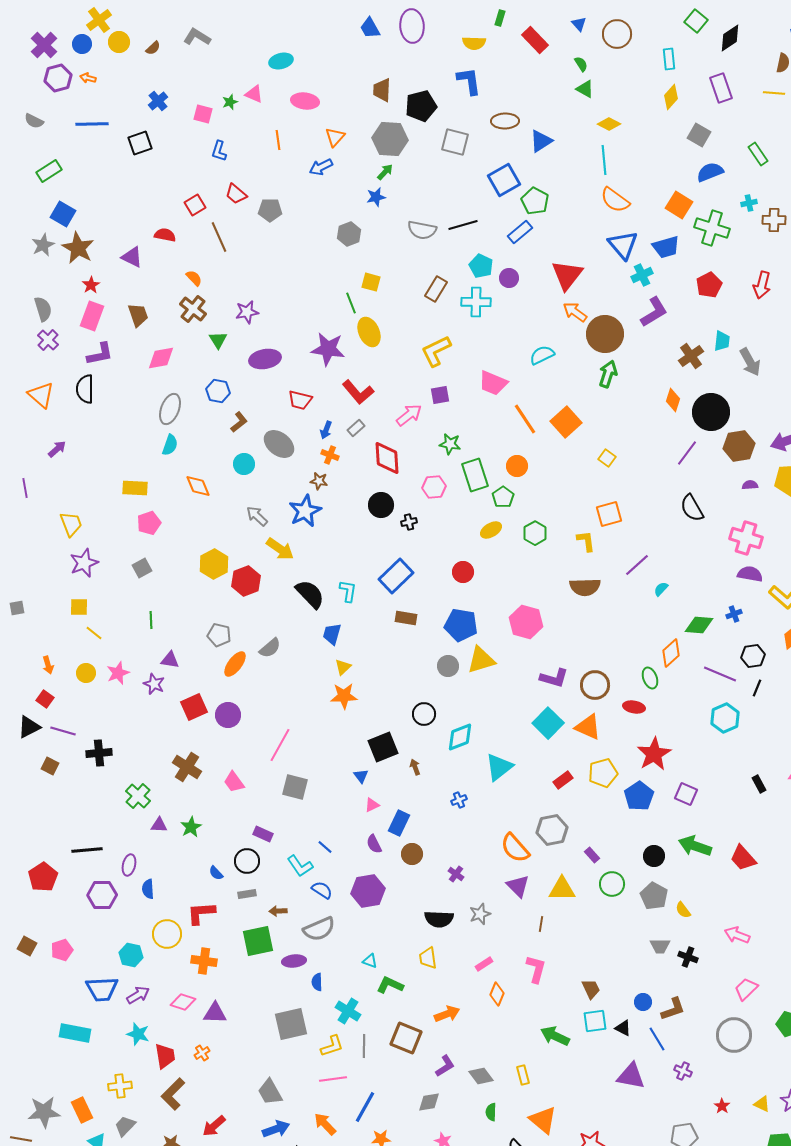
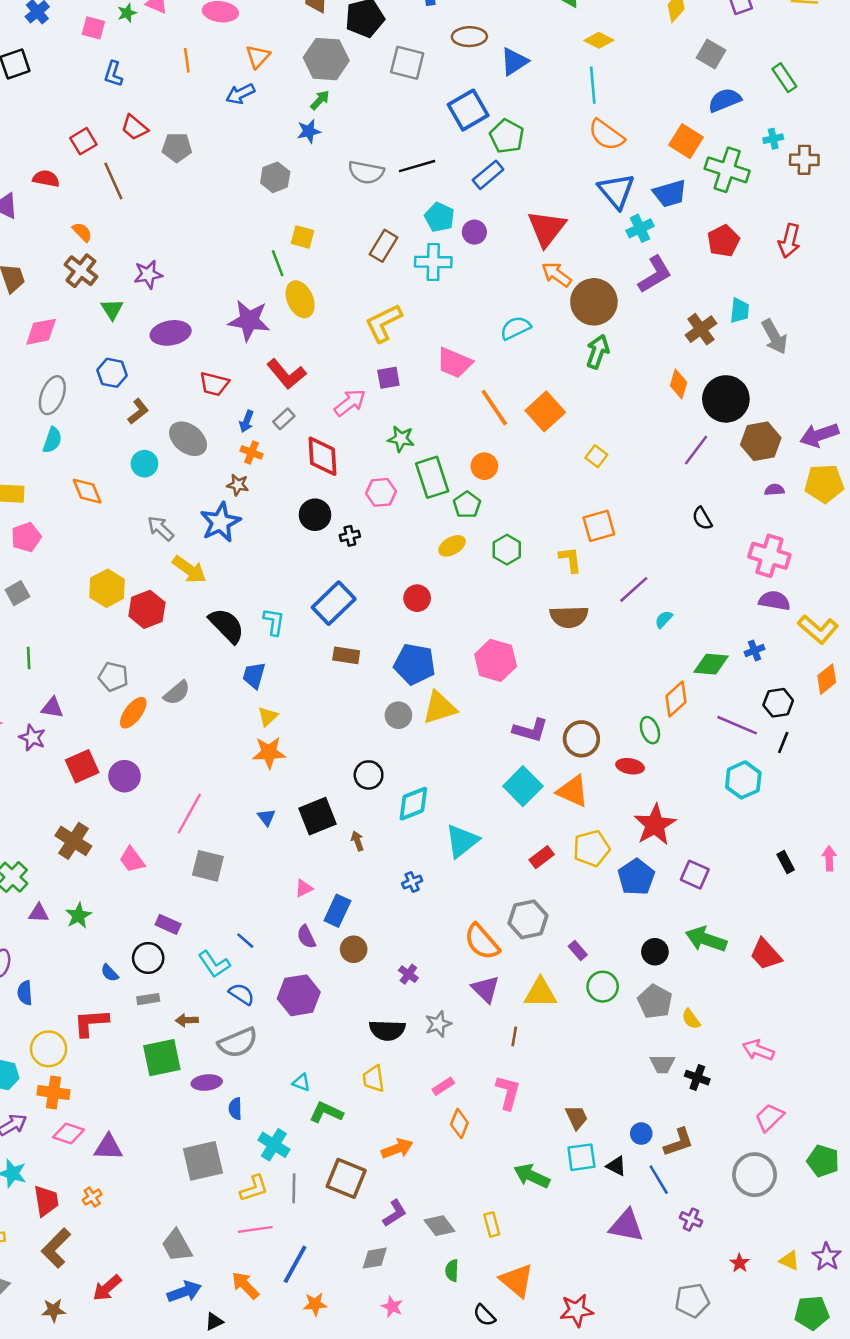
black semicircle: (692, 508) -> (702, 518), size x0.7
blue triangle: (361, 776) -> (266, 817), moved
orange cross: (204, 961) -> (54, 1092), moved

